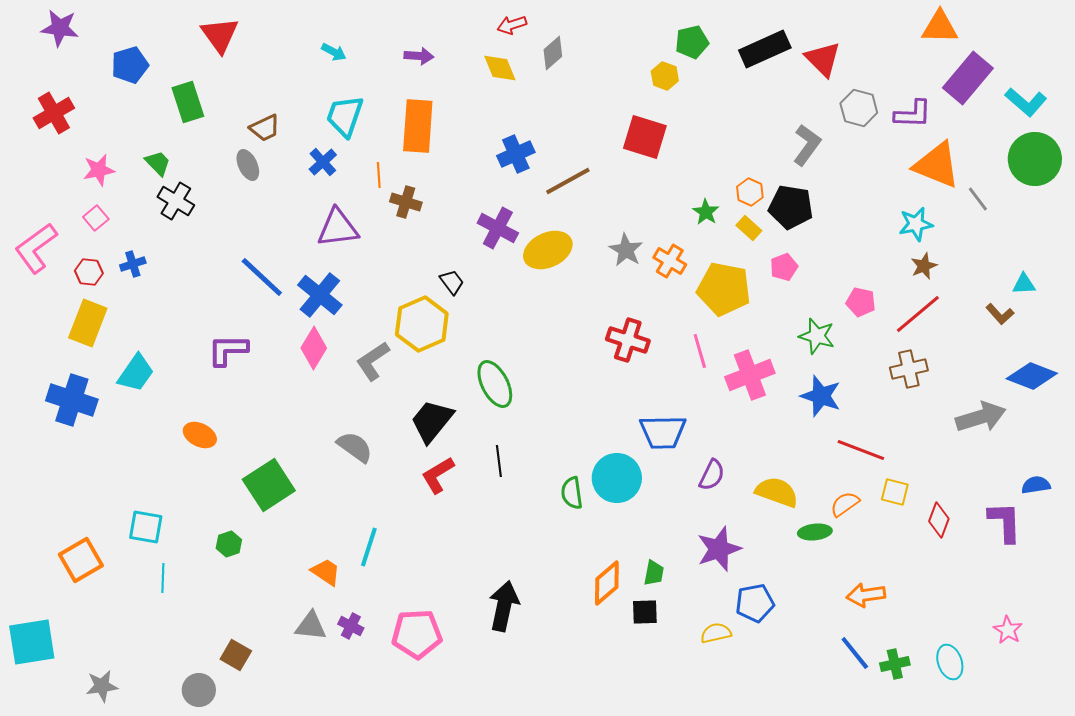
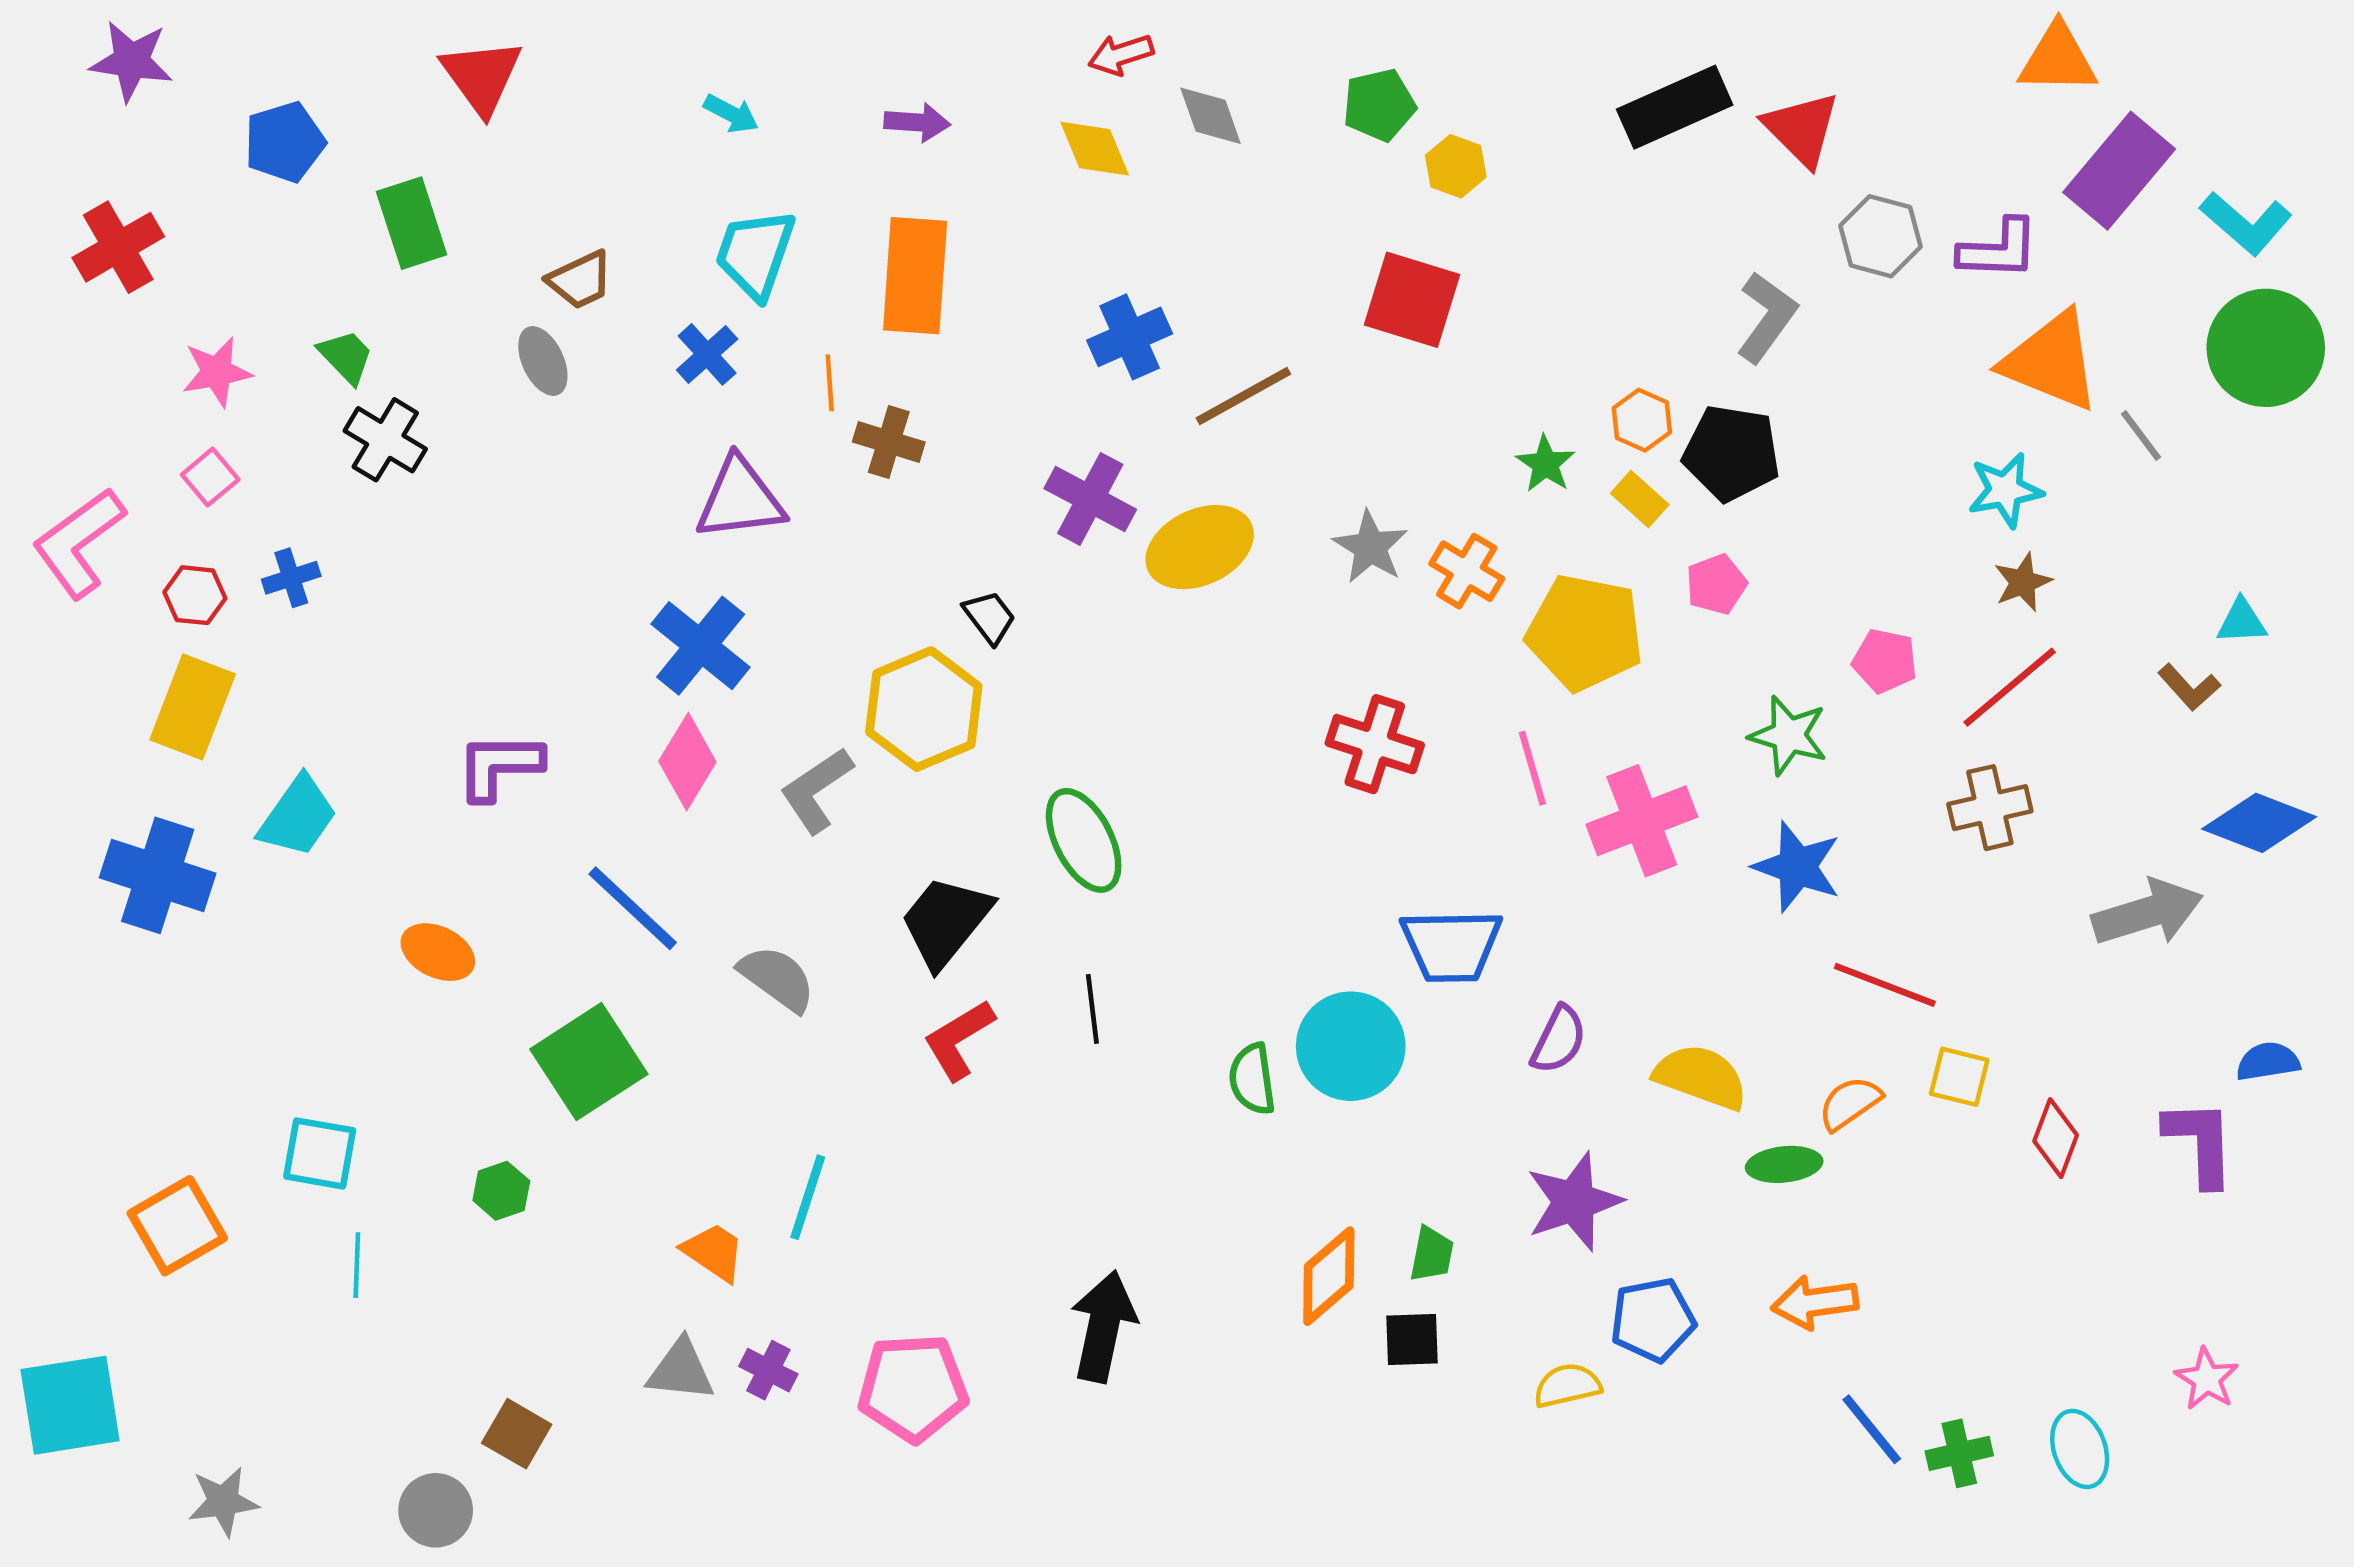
green pentagon: (692, 42) -> (1379, 105), moved
gray diamond: (553, 53) -> (1211, 116), turned -68
blue line: (262, 277) -> (633, 908), moved
orange arrow: (866, 595) -> (1815, 1302), moved

